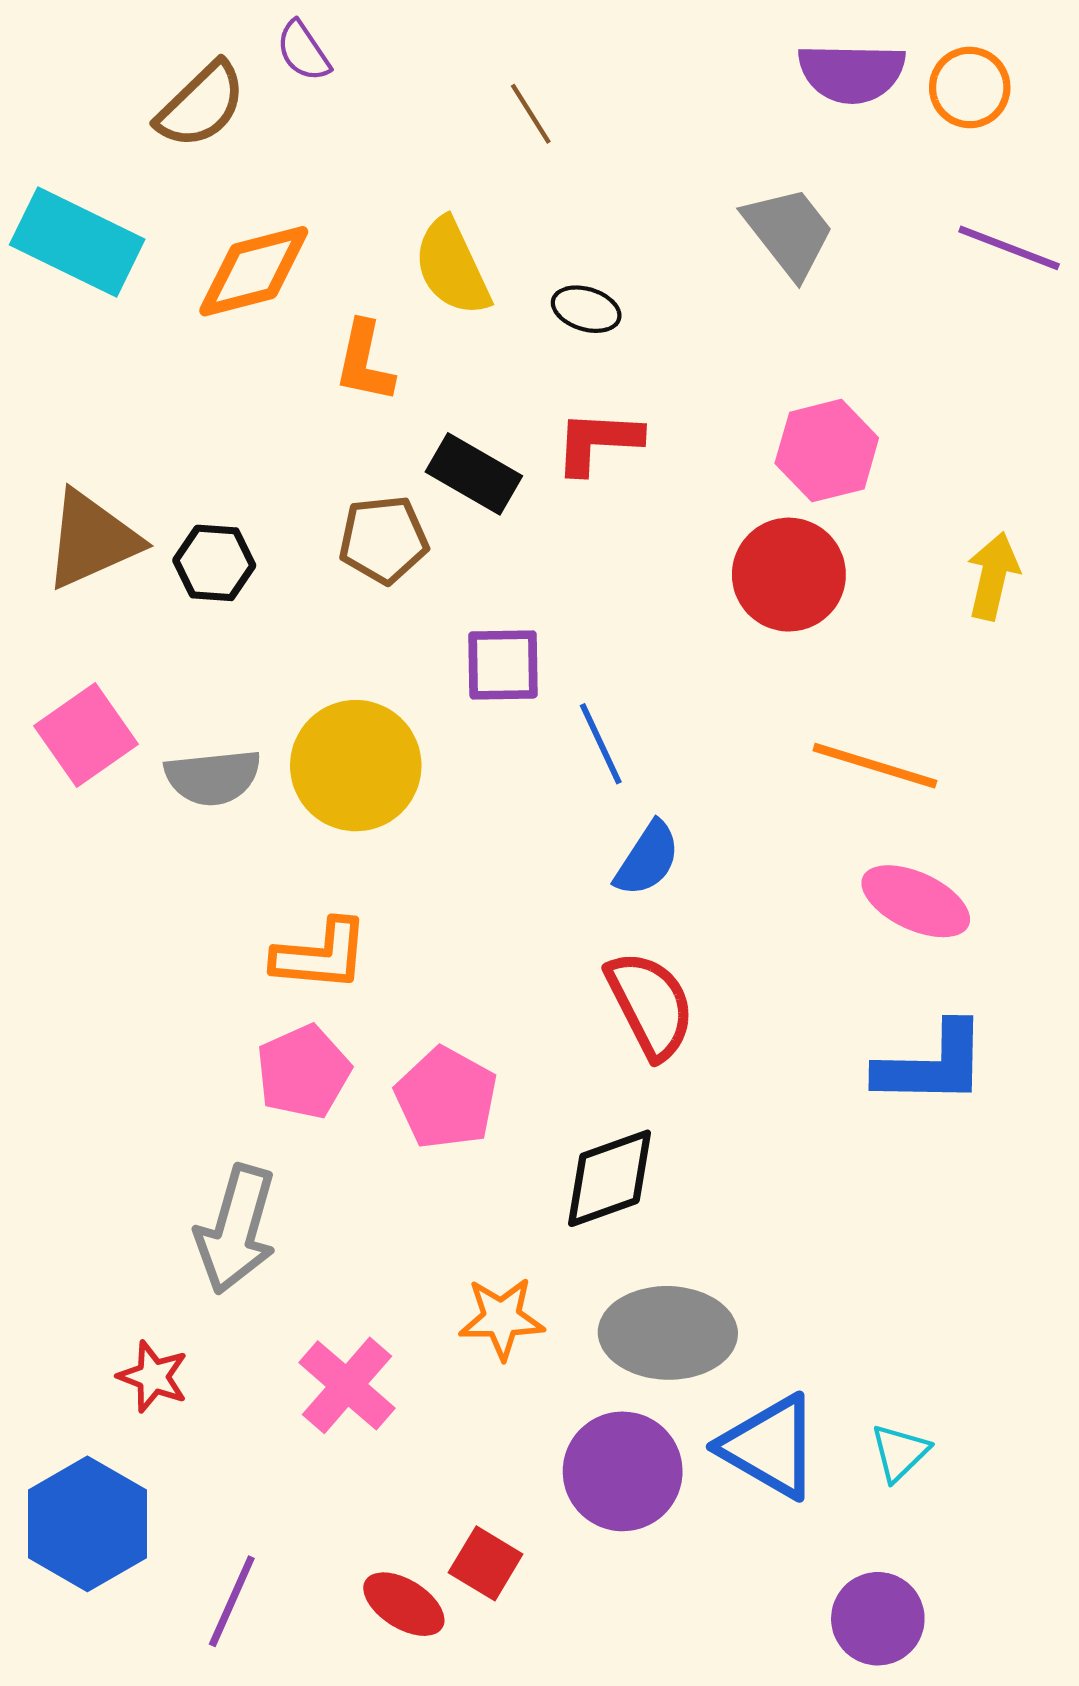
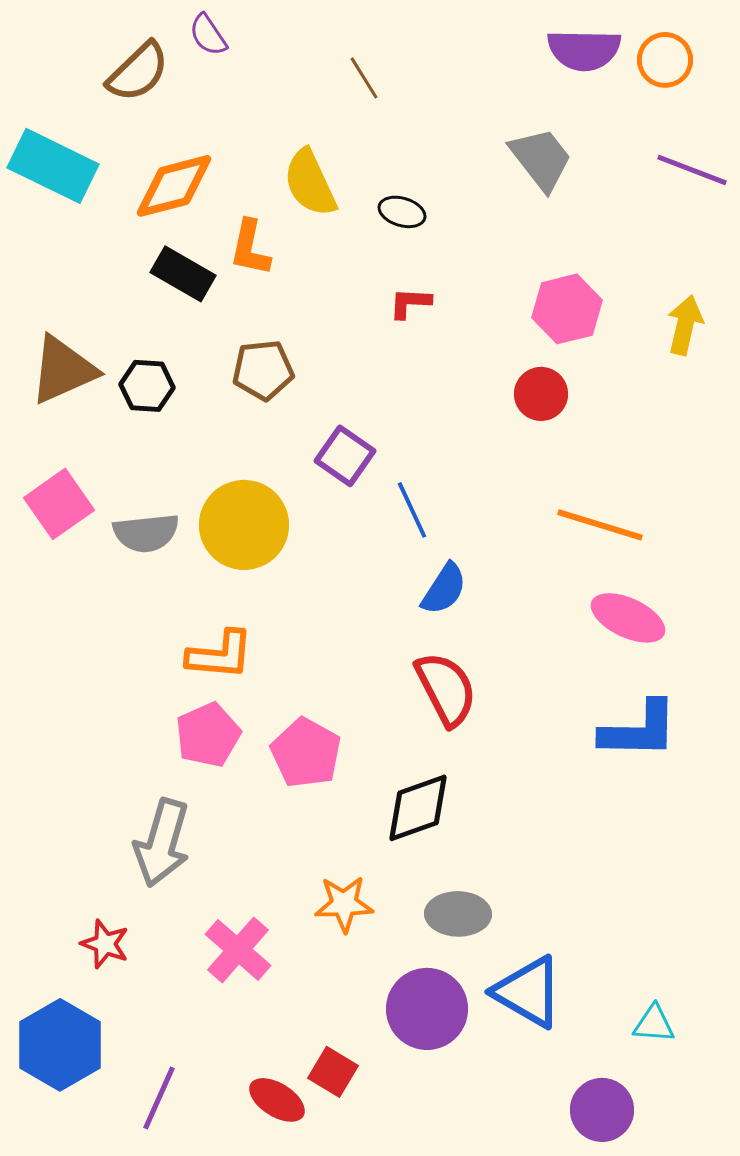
red L-shape: (598, 442) -> (410, 303), size x0.7
black rectangle: (474, 474) -> (183, 274), moved
red circle: (789, 575) -> (541, 394), size x0.7
yellow arrow: (993, 576) -> (685, 325), moved
purple square: (503, 665) -> (345, 456), turned 36
gray ellipse: (668, 1333) -> (458, 914), size x0.7
cyan triangle: (900, 1452) -> (654, 1024), moved, turned 48

